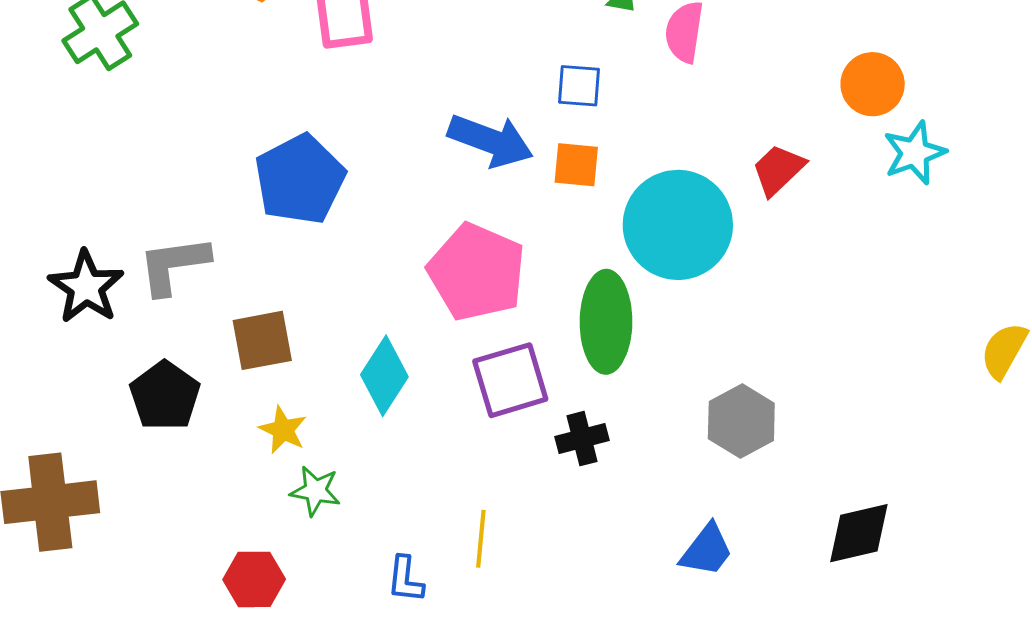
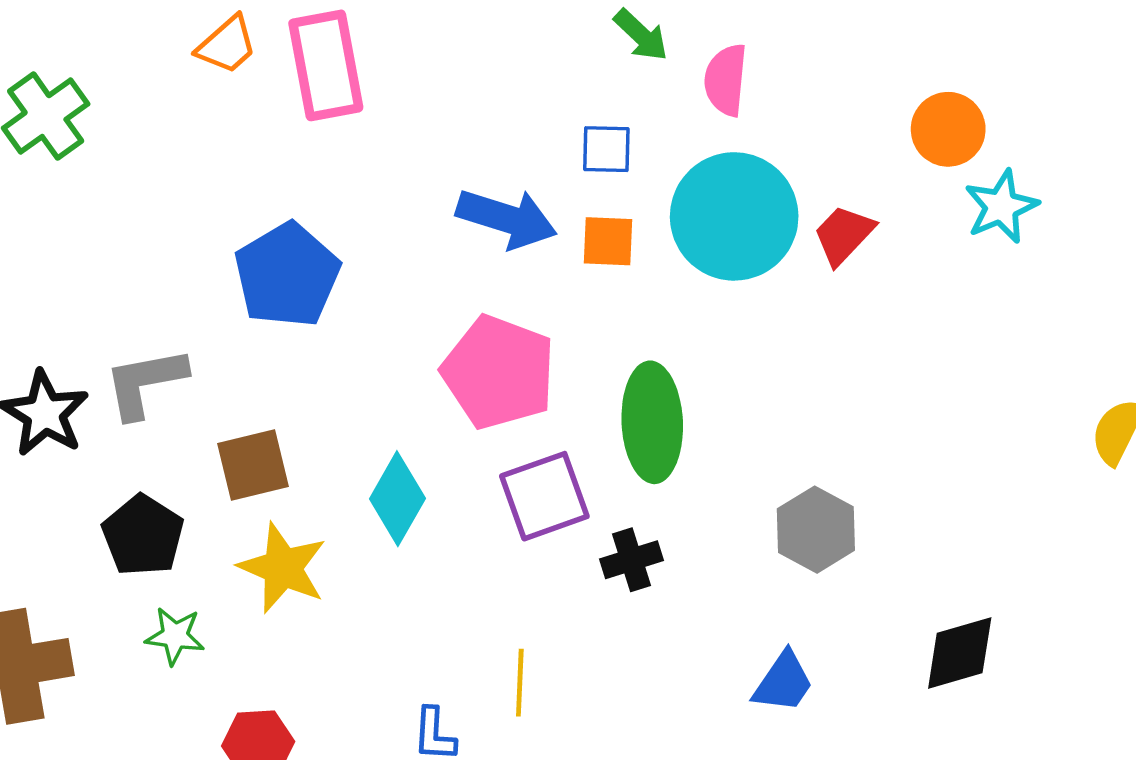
cyan circle: (678, 225) -> (734, 216), moved
yellow star: (283, 430) -> (283, 568), size x1.6
green star: (315, 491) -> (175, 636), moved

